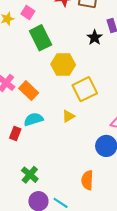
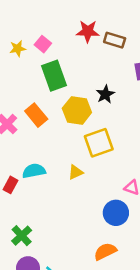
black star: (95, 37) -> (105, 94), moved
orange rectangle: (29, 91) -> (36, 115), moved
orange semicircle: (87, 180) -> (105, 251), moved, turned 54

